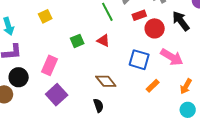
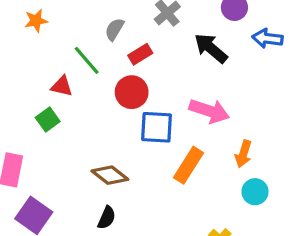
red circle: (155, 28) -> (132, 92), moved
red triangle: (103, 41) -> (62, 86), moved
orange rectangle: (153, 86) -> (189, 165), size x1.5
black semicircle: (98, 105) -> (107, 218), turned 56

